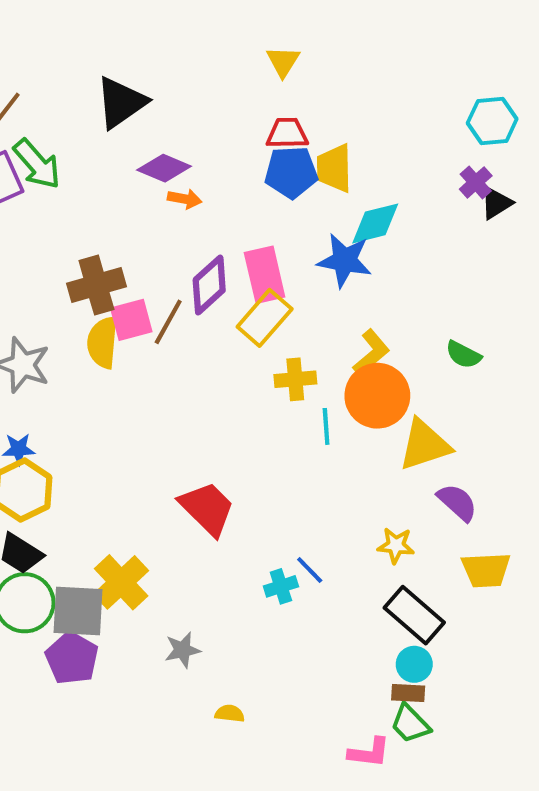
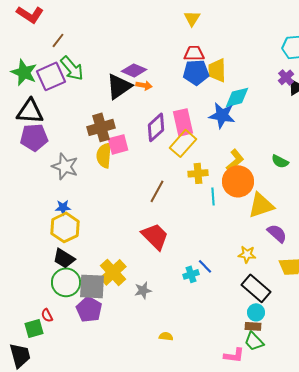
black triangle: (121, 103) -> (119, 86), moved
brown line: (168, 322) -> (157, 191), moved
gray star: (183, 650) -> (143, 290), moved

